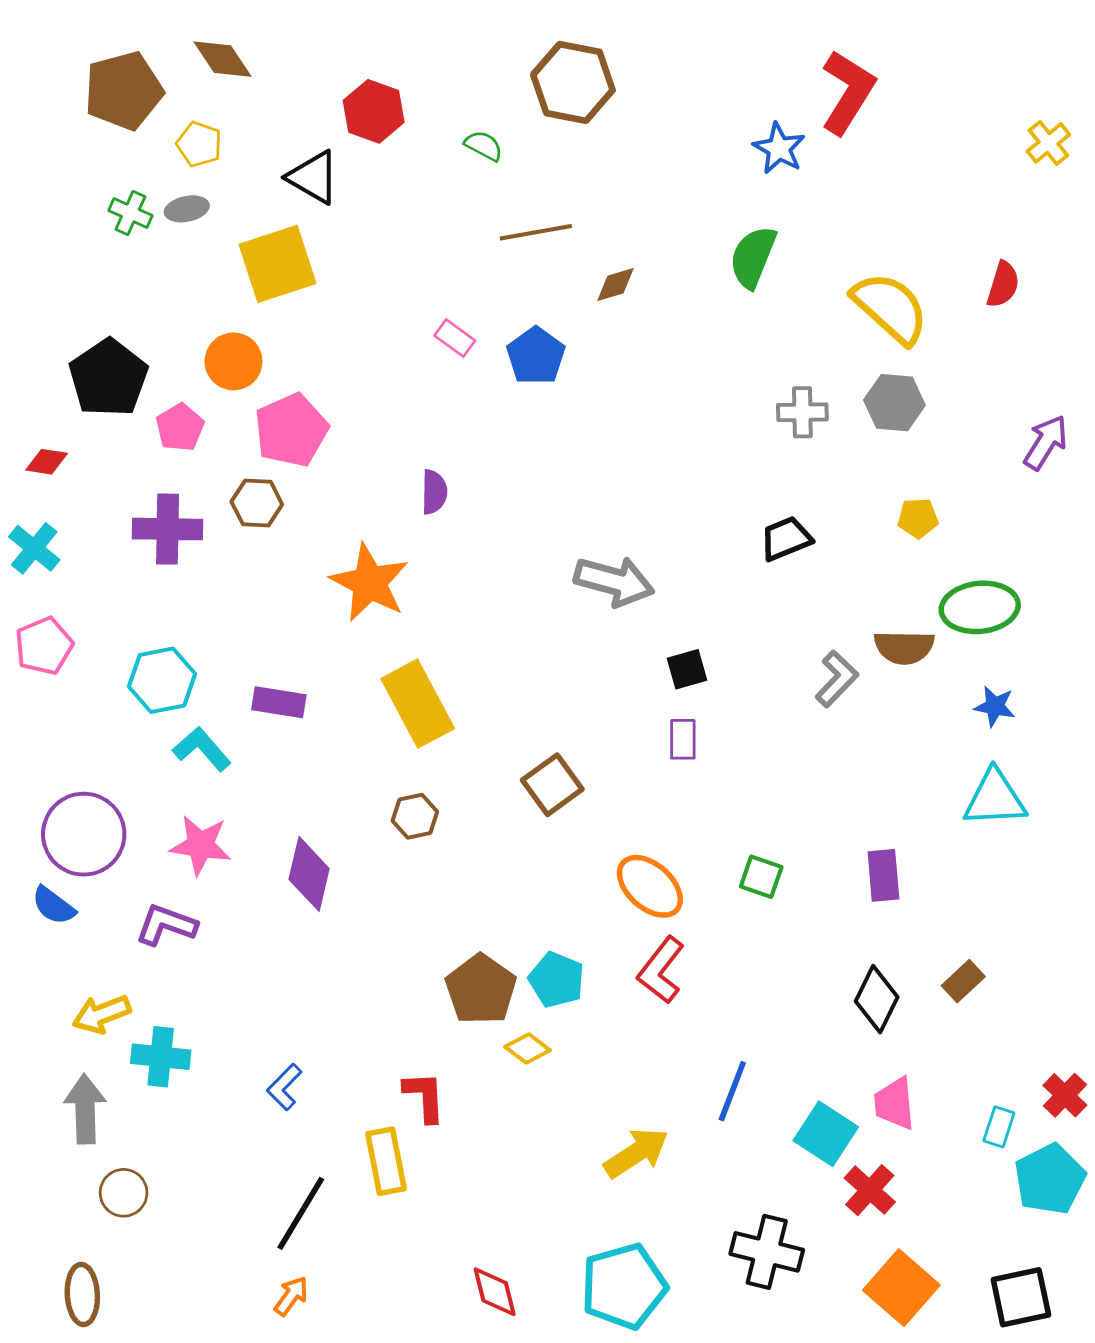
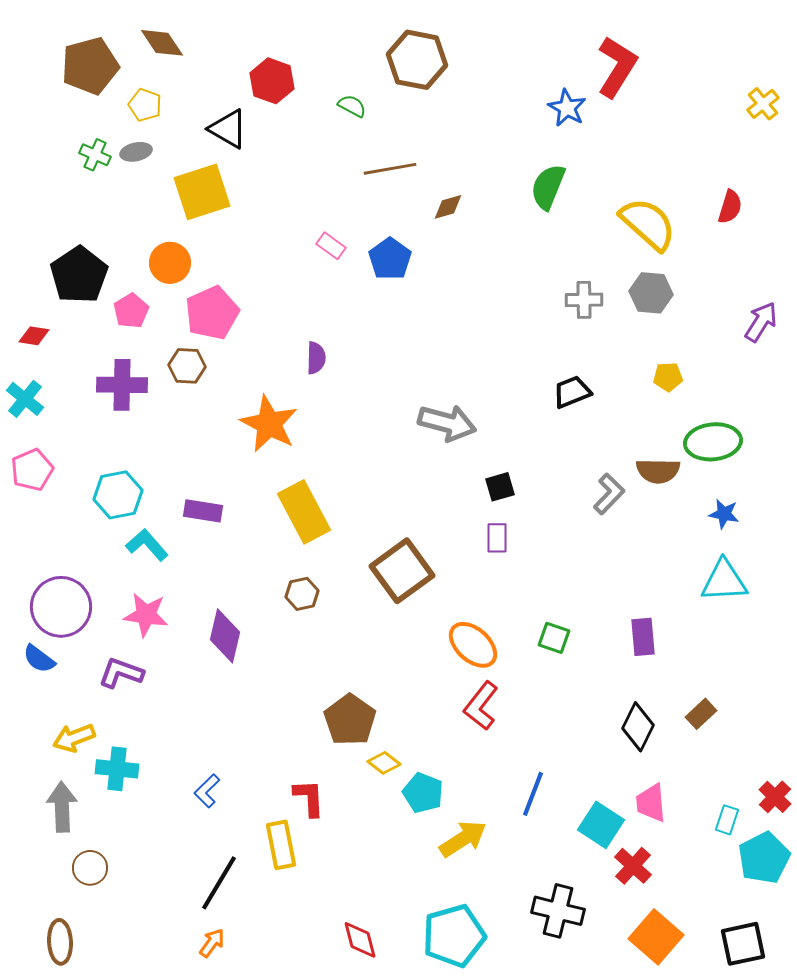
brown square: (552, 785) -> (402, 571), size x1.4
cyan pentagon: (556, 980) -> (423, 793), moved

